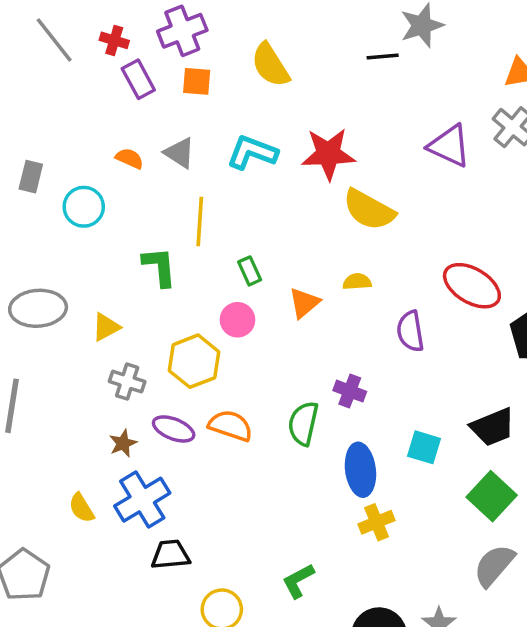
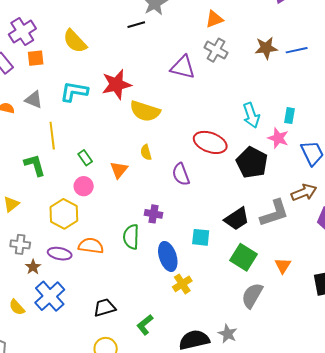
yellow semicircle: (357, 282) -> (146, 152), turned -91
gray cross: (127, 382) -> (20, 244), moved
black trapezoid: (171, 555) -> (105, 308), moved

